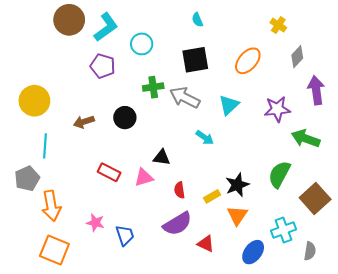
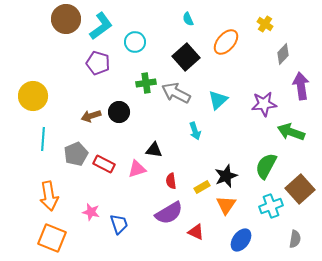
black square: (195, 60) -> (186, 57), turned -32
orange ellipse: (248, 61) -> (226, 42), moved
brown arrow: (84, 122) -> (91, 116), moved
cyan arrow: (205, 138) -> (195, 131), turned 36
gray pentagon: (27, 179) -> (76, 154), moved
cyan cross: (284, 230) -> (271, 206), moved

